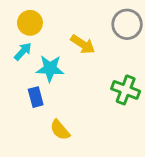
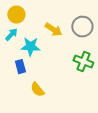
gray circle: (127, 24) -> (82, 27), moved

